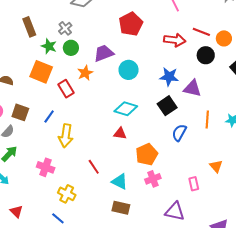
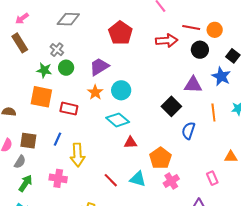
brown rectangle: (29, 27) -> (20, 43), moved
cyan circle: (129, 70) -> (121, 90), moved
orange star: (85, 73) -> (95, 92), moved
blue star: (169, 77) -> (221, 76), moved, turned 30
red rectangle: (66, 89) -> (69, 109), turned -36
cyan diamond: (126, 109) -> (118, 120), moved, turned 35
orange triangle: (216, 166) -> (231, 157), turned -40
pink cross: (46, 167) -> (58, 178), moved
cyan triangle: (120, 182) -> (138, 179), moved

